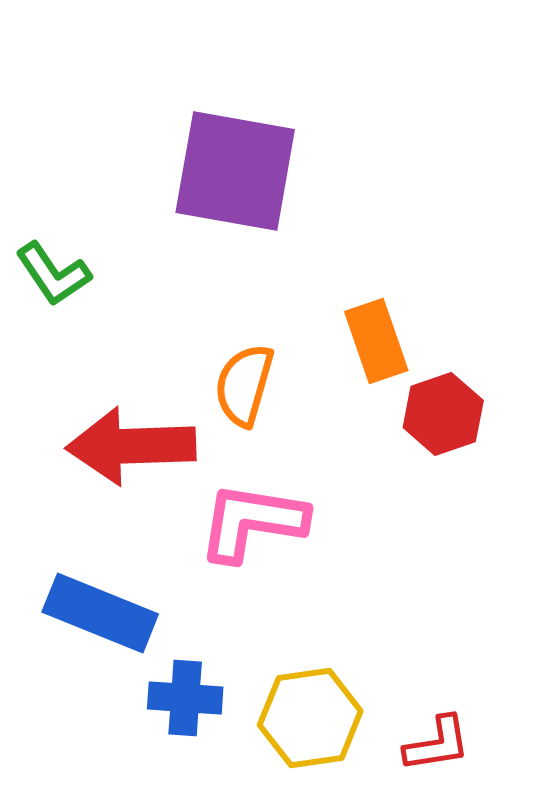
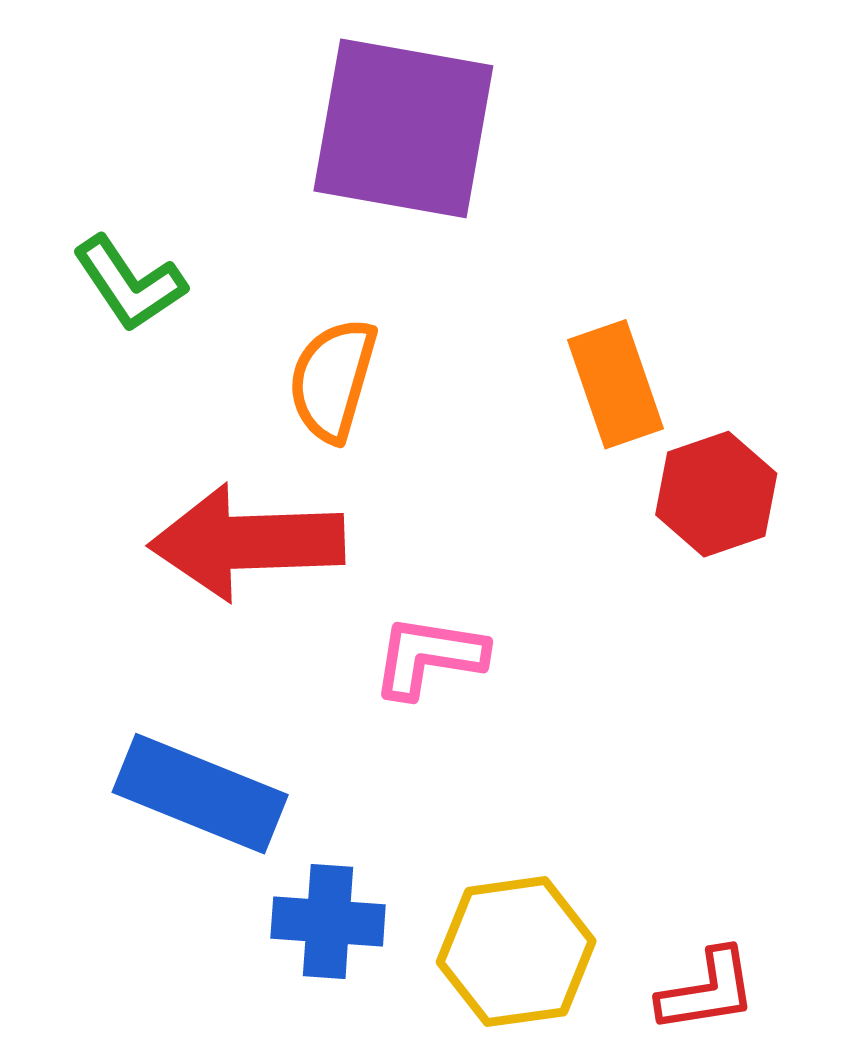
orange semicircle: (244, 385) -> (333, 380), moved
pink L-shape: (252, 522) -> (429, 657), size x0.7

